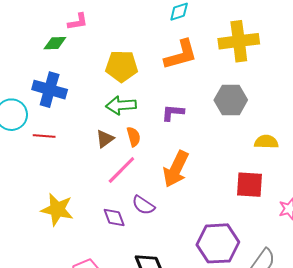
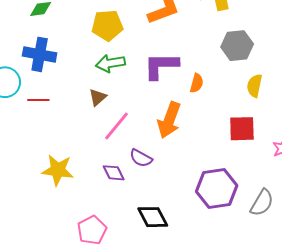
gray hexagon: (231, 100) -> (237, 46), moved
purple L-shape: (173, 113) -> (161, 66), size x1.6
orange semicircle: (134, 137) -> (197, 83), moved, turned 36
yellow semicircle: (266, 142) -> (254, 86), turned -75

